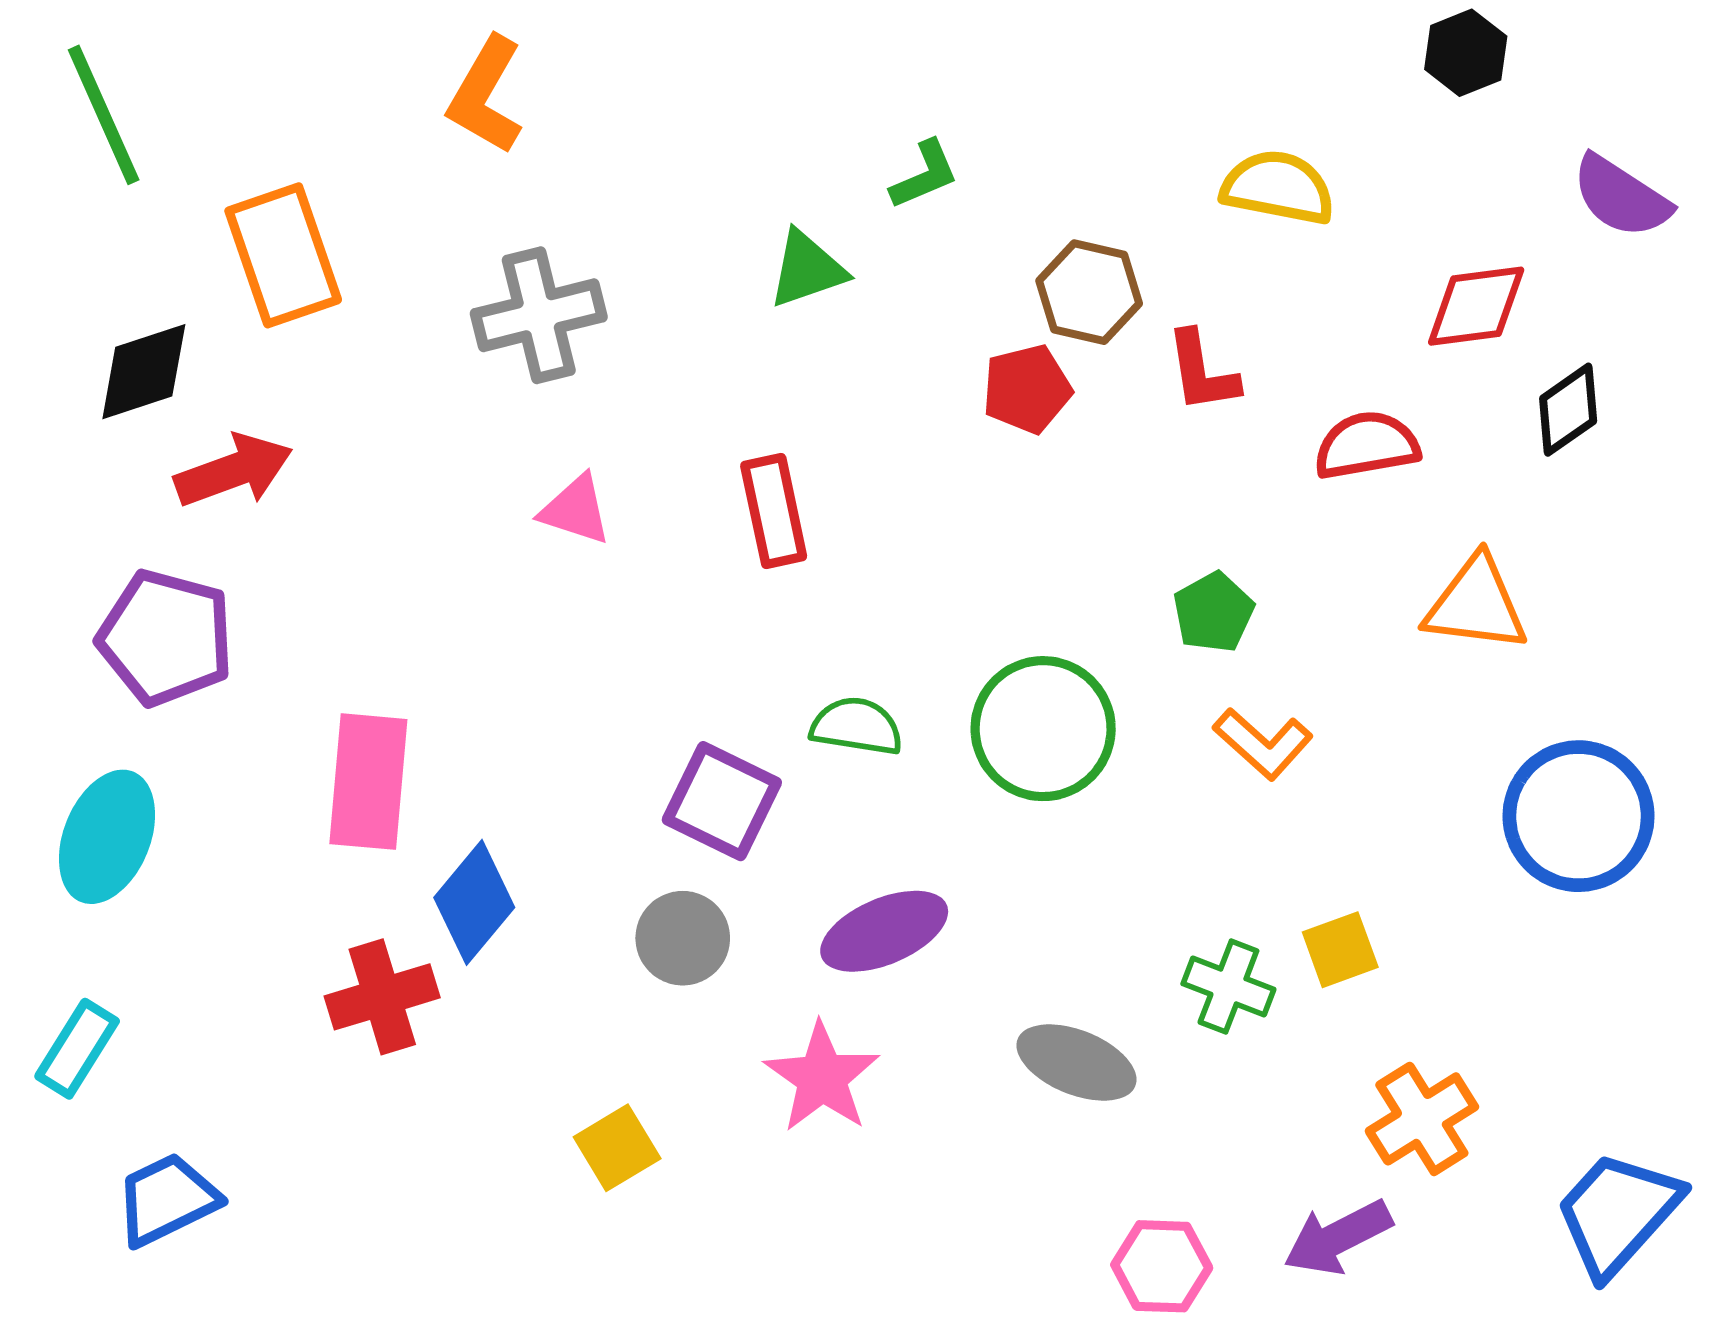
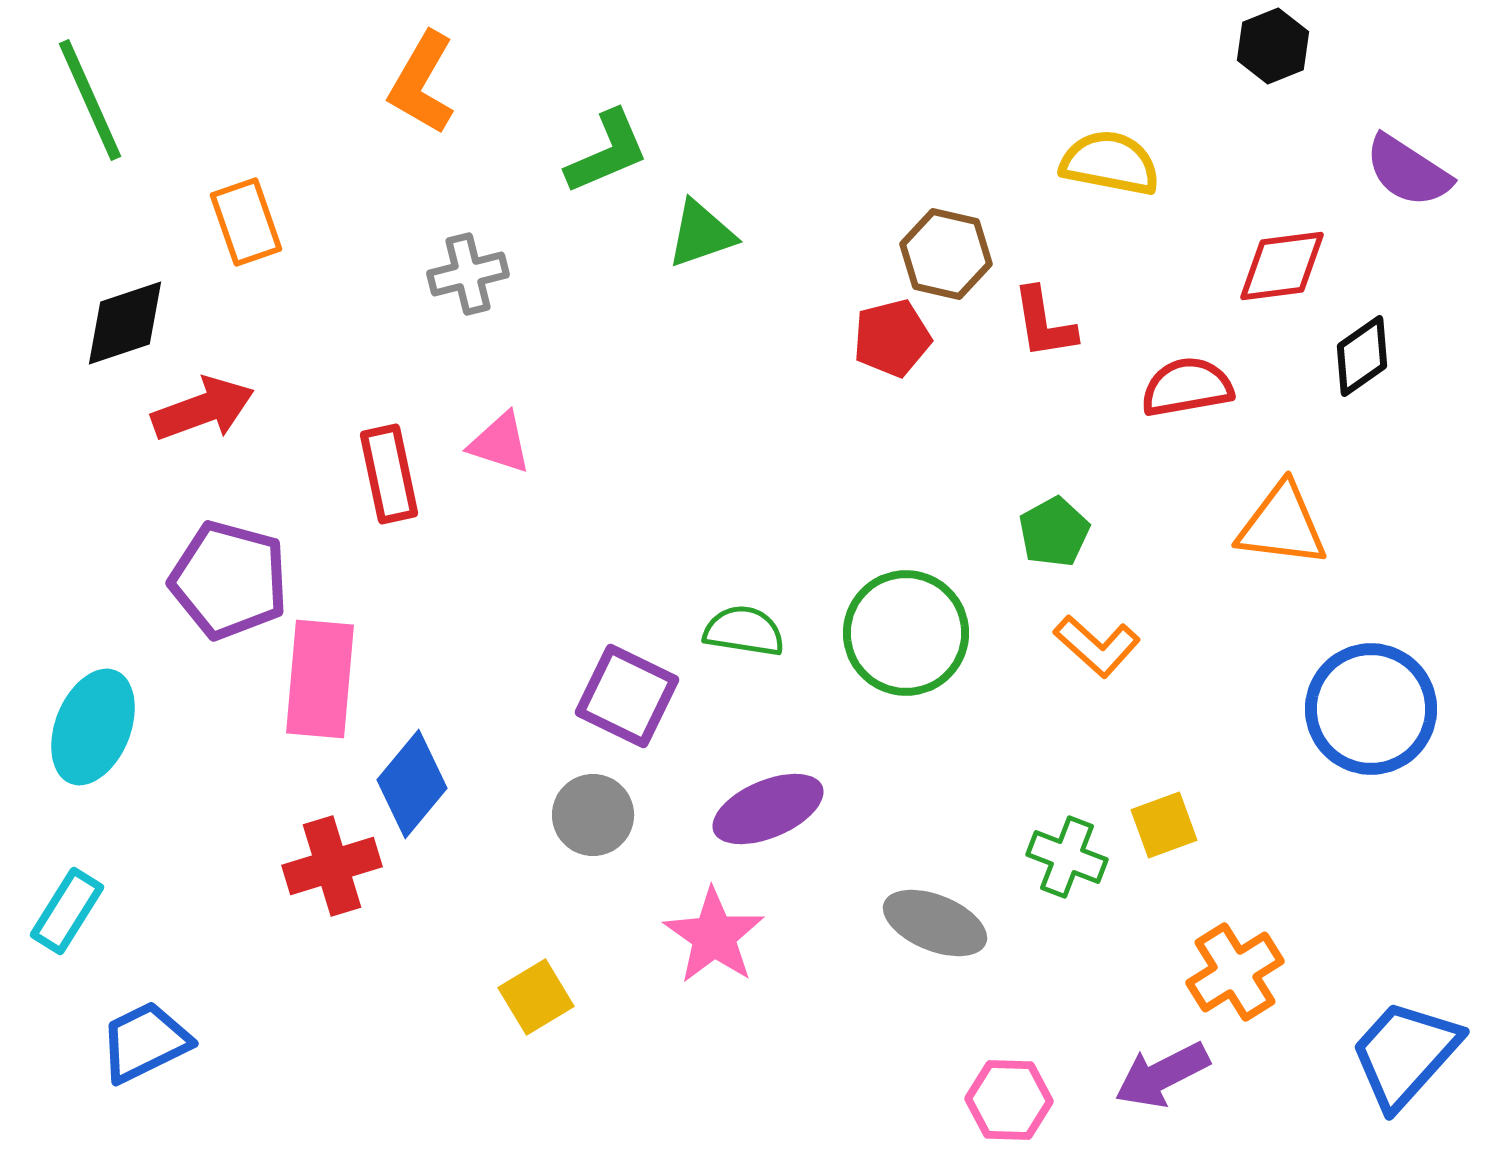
green L-shape: (924, 175) -> (607, 152), moved, size x1.4
orange rectangle: (283, 255) -> (246, 222), size x0.7
gray cross: (539, 315) -> (468, 274), size x0.7
red rectangle: (774, 511) -> (389, 474), moved
purple pentagon: (166, 638) -> (229, 580), moved

